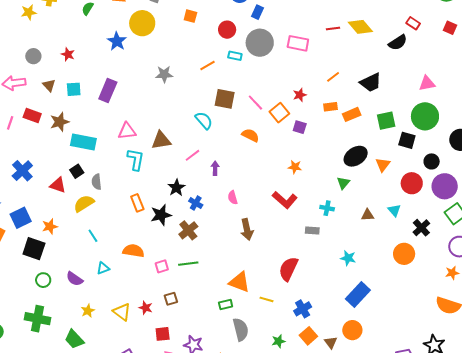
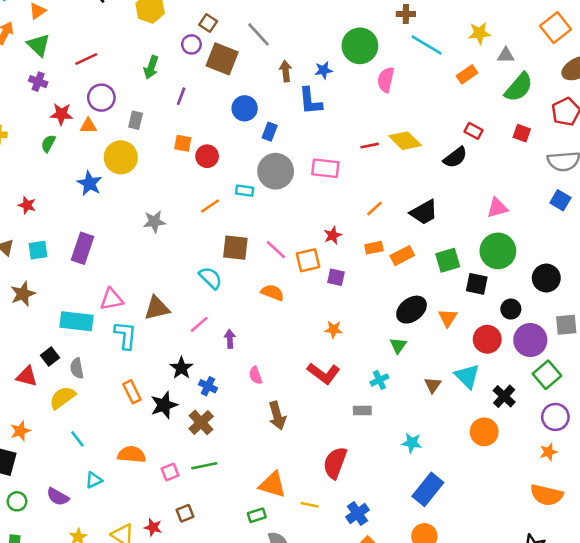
red circle: (227, 30) -> (207, 156), moved
orange square: (279, 113) -> (308, 260), turned 30
cyan rectangle: (83, 142) -> (76, 321), moved
cyan cross: (327, 208) -> (379, 380), turned -32
cyan triangle: (394, 210) -> (467, 376), size x1.5
brown triangle: (368, 215) -> (433, 385), turned -48

